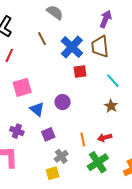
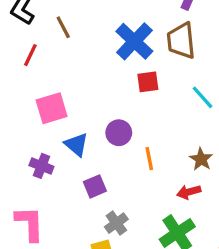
brown line: (42, 39) -> (63, 27), moved
brown star: (111, 106) -> (201, 159), moved
purple cross: (17, 131) -> (41, 166), moved
orange line: (83, 139) -> (149, 159), moved

